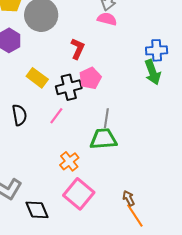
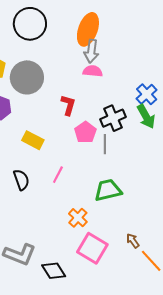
blue cross: (157, 50) -> (147, 94), turned -30
black cross: (69, 87) -> (113, 118), moved
gray line: (106, 118) -> (105, 144), moved
brown arrow: (129, 198) -> (133, 241), moved

